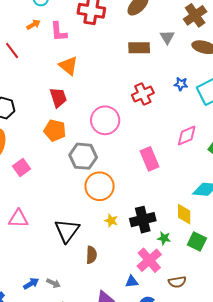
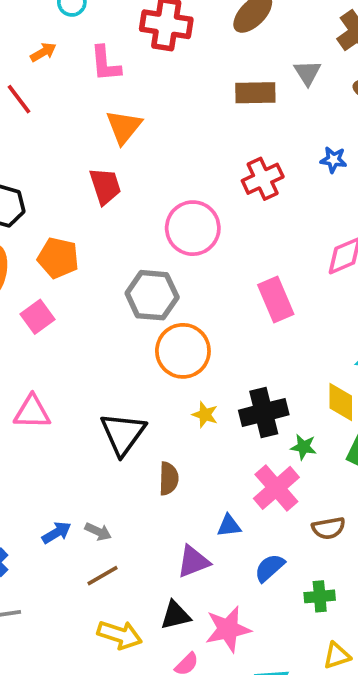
orange arrow: (33, 25) -> (43, 52), moved
orange triangle: (68, 66) -> (124, 127), turned 30
orange pentagon: (55, 130) -> (58, 258), moved
blue triangle: (132, 282) -> (229, 526), moved

